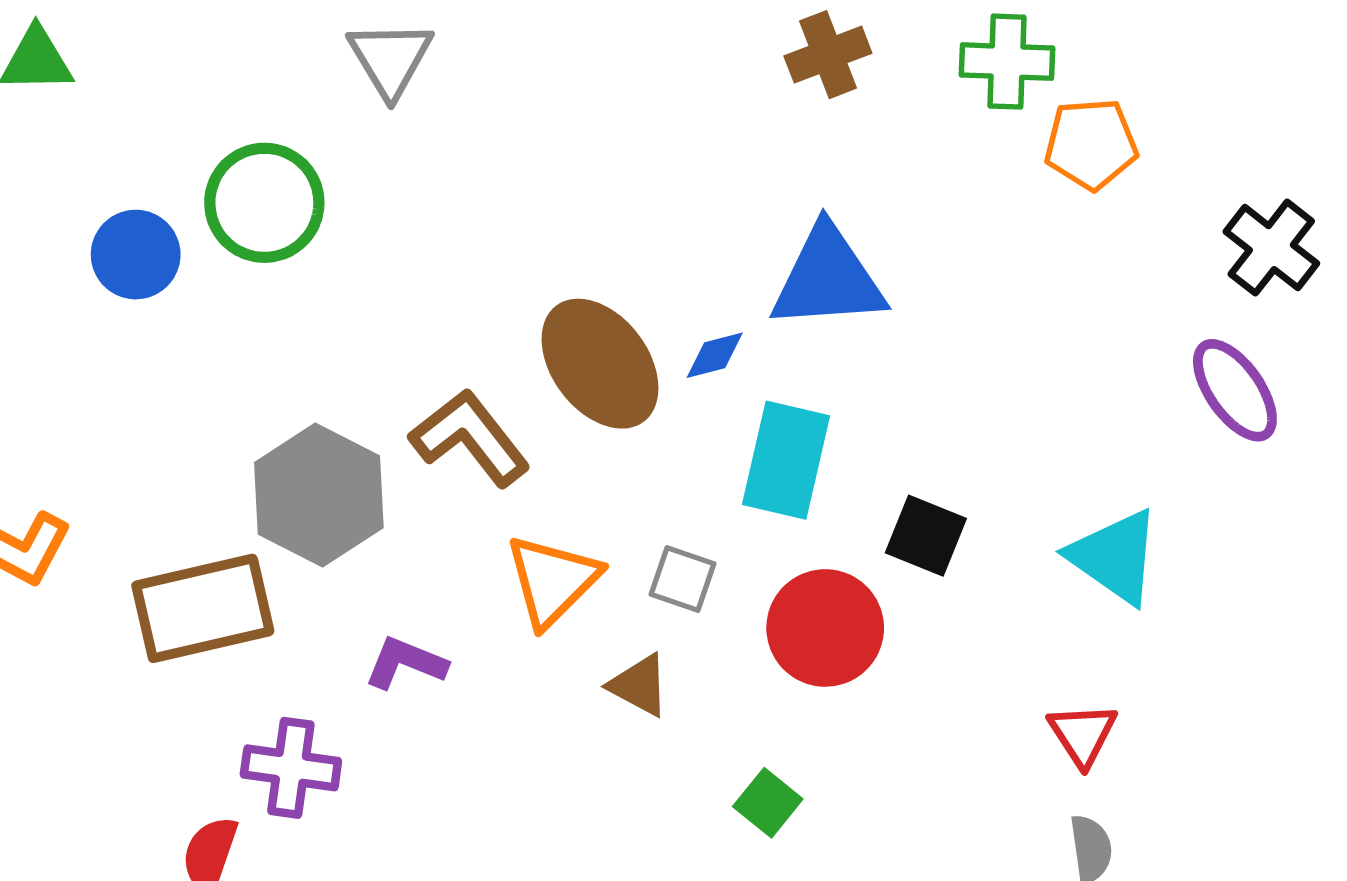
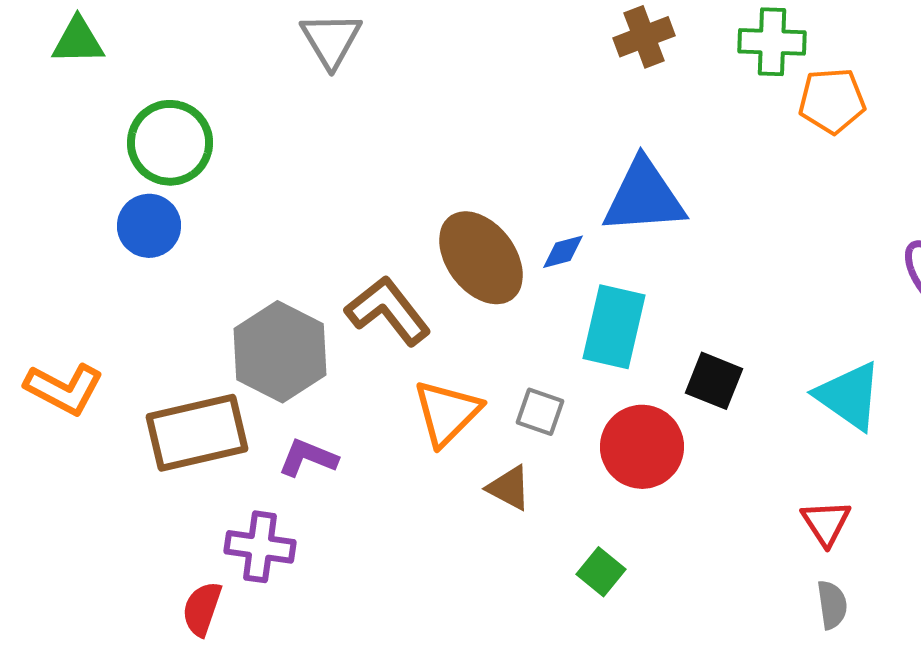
green circle: (264, 203) -> (170, 143), moved
blue circle: (136, 255) -> (149, 226), moved
purple L-shape: (406, 663) -> (308, 458), moved

